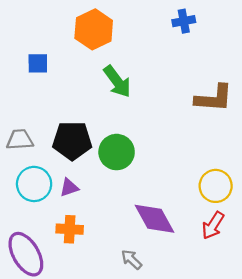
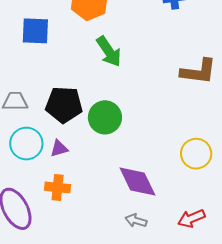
blue square: (38, 63) -> (35, 31), size x1.4
red arrow: (213, 225) -> (191, 218), moved, turned 32
gray arrow: (131, 259) -> (136, 221), moved, turned -30

